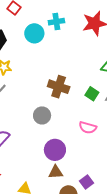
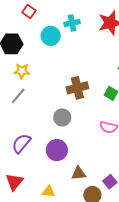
brown cross: (59, 87) -> (77, 88), turned -30
purple circle: (55, 150) -> (57, 150), moved

